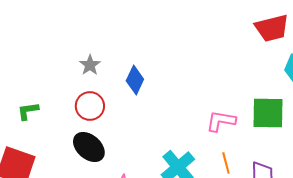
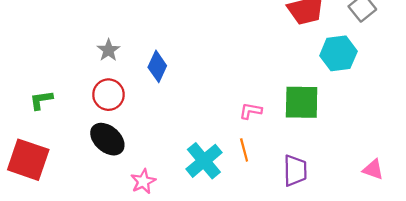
pink L-shape: (221, 121) -> (251, 111), size x0.7
orange line: (226, 163) -> (244, 150), moved

